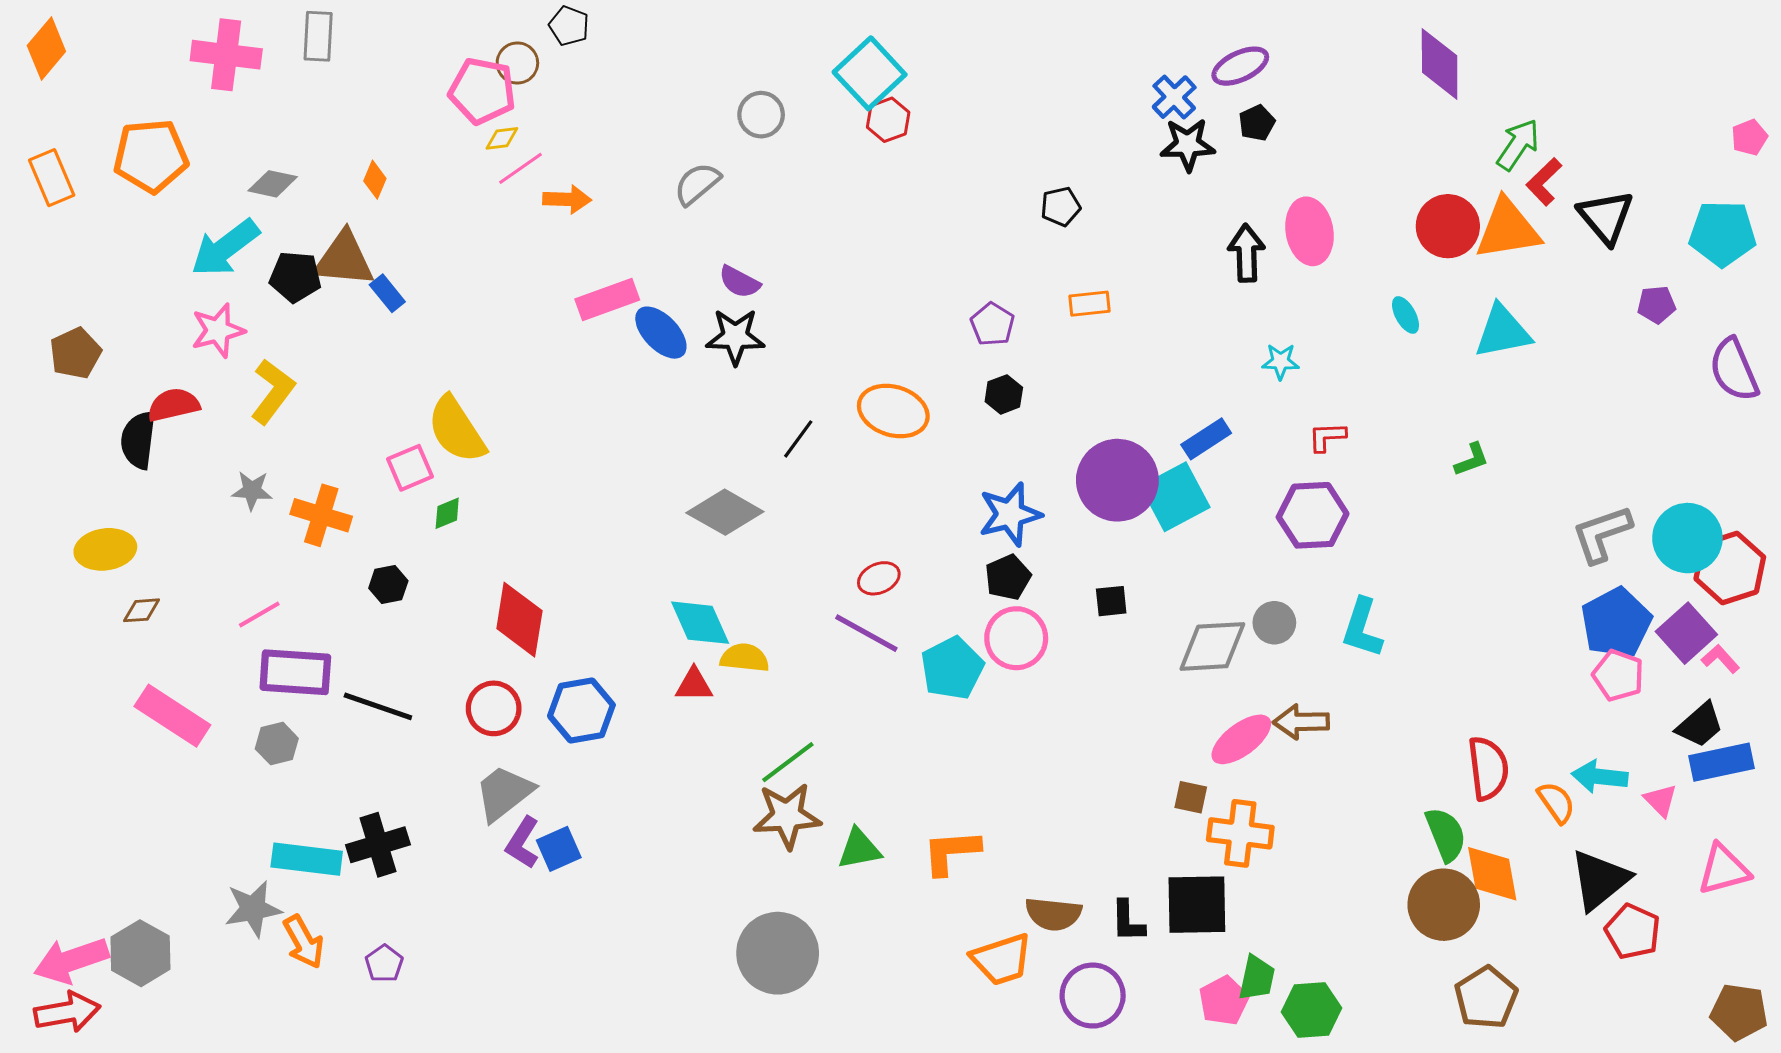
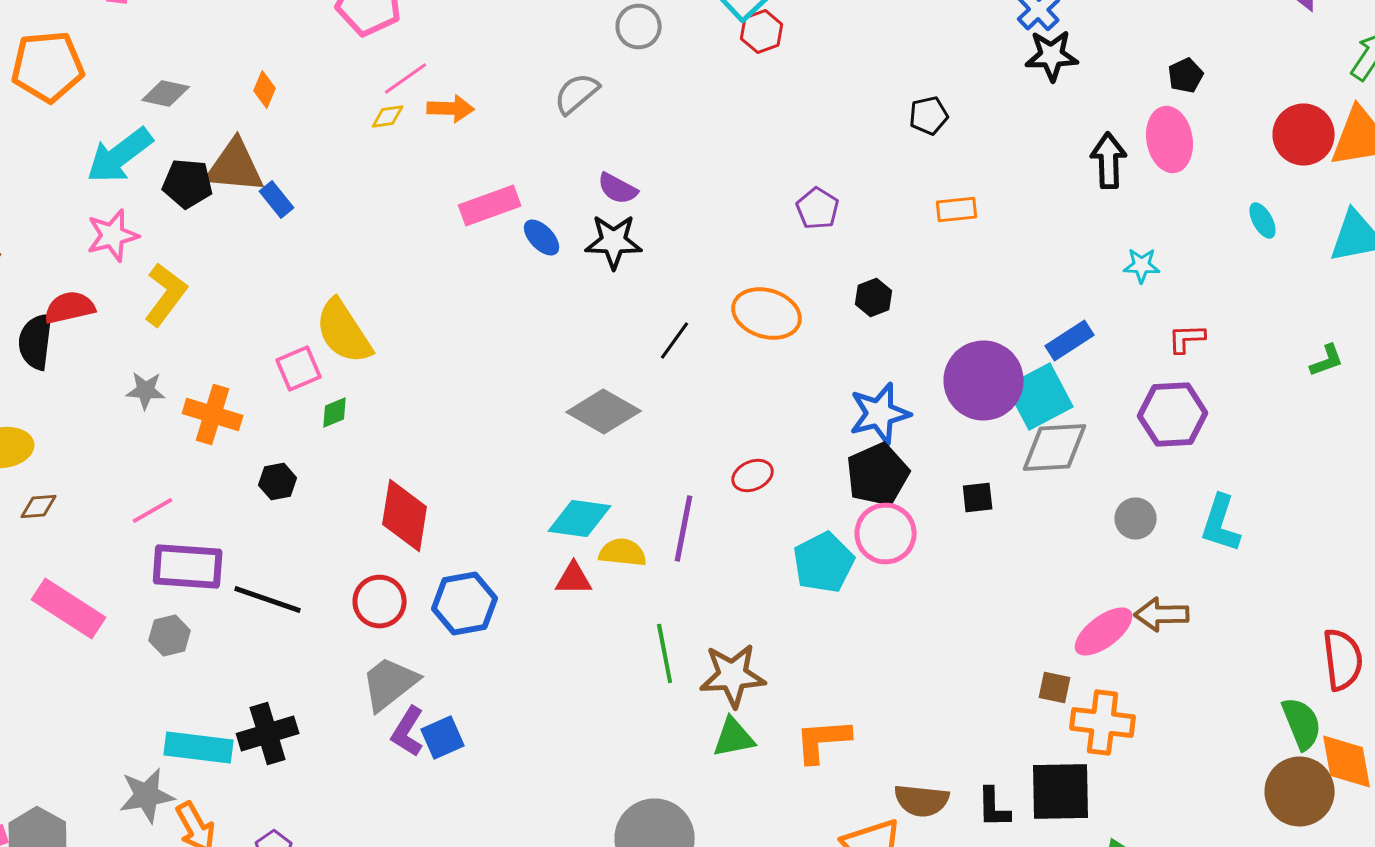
black pentagon: (1257, 123) -> (1186, 76), moved
yellow diamond: (502, 138) -> (388, 116), moved
purple pentagon: (992, 324) -> (818, 208), moved
blue ellipse: (661, 333) -> (542, 238), size x0.7
black pentagon: (1008, 577) -> (878, 474), size x1.4
cyan diamond: (700, 623) -> (580, 518), turned -58
purple line: (866, 633) -> (684, 528), moved, turned 72
gray diamond: (1212, 646) -> (1055, 448), moved
green line: (788, 762) -> (665, 654), turned -64
brown star: (787, 816) -> (733, 676), moved

